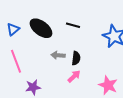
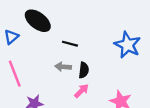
black line: (73, 25) -> (70, 44), moved
black ellipse: (41, 28) -> (38, 21), moved

